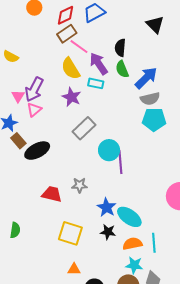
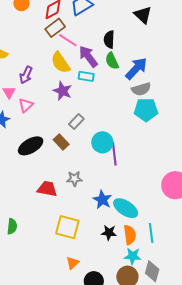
purple arrow: (34, 89) -> (26, 75), moved, size x0.7
gray rectangle: (84, 128) -> (76, 122), size x0.7
brown rectangle: (18, 141) -> (61, 142), moved
black star: (108, 232) -> (109, 233), moved
orange semicircle: (132, 244) -> (130, 235), turned 96
orange triangle: (74, 269) -> (73, 263), turned -40

